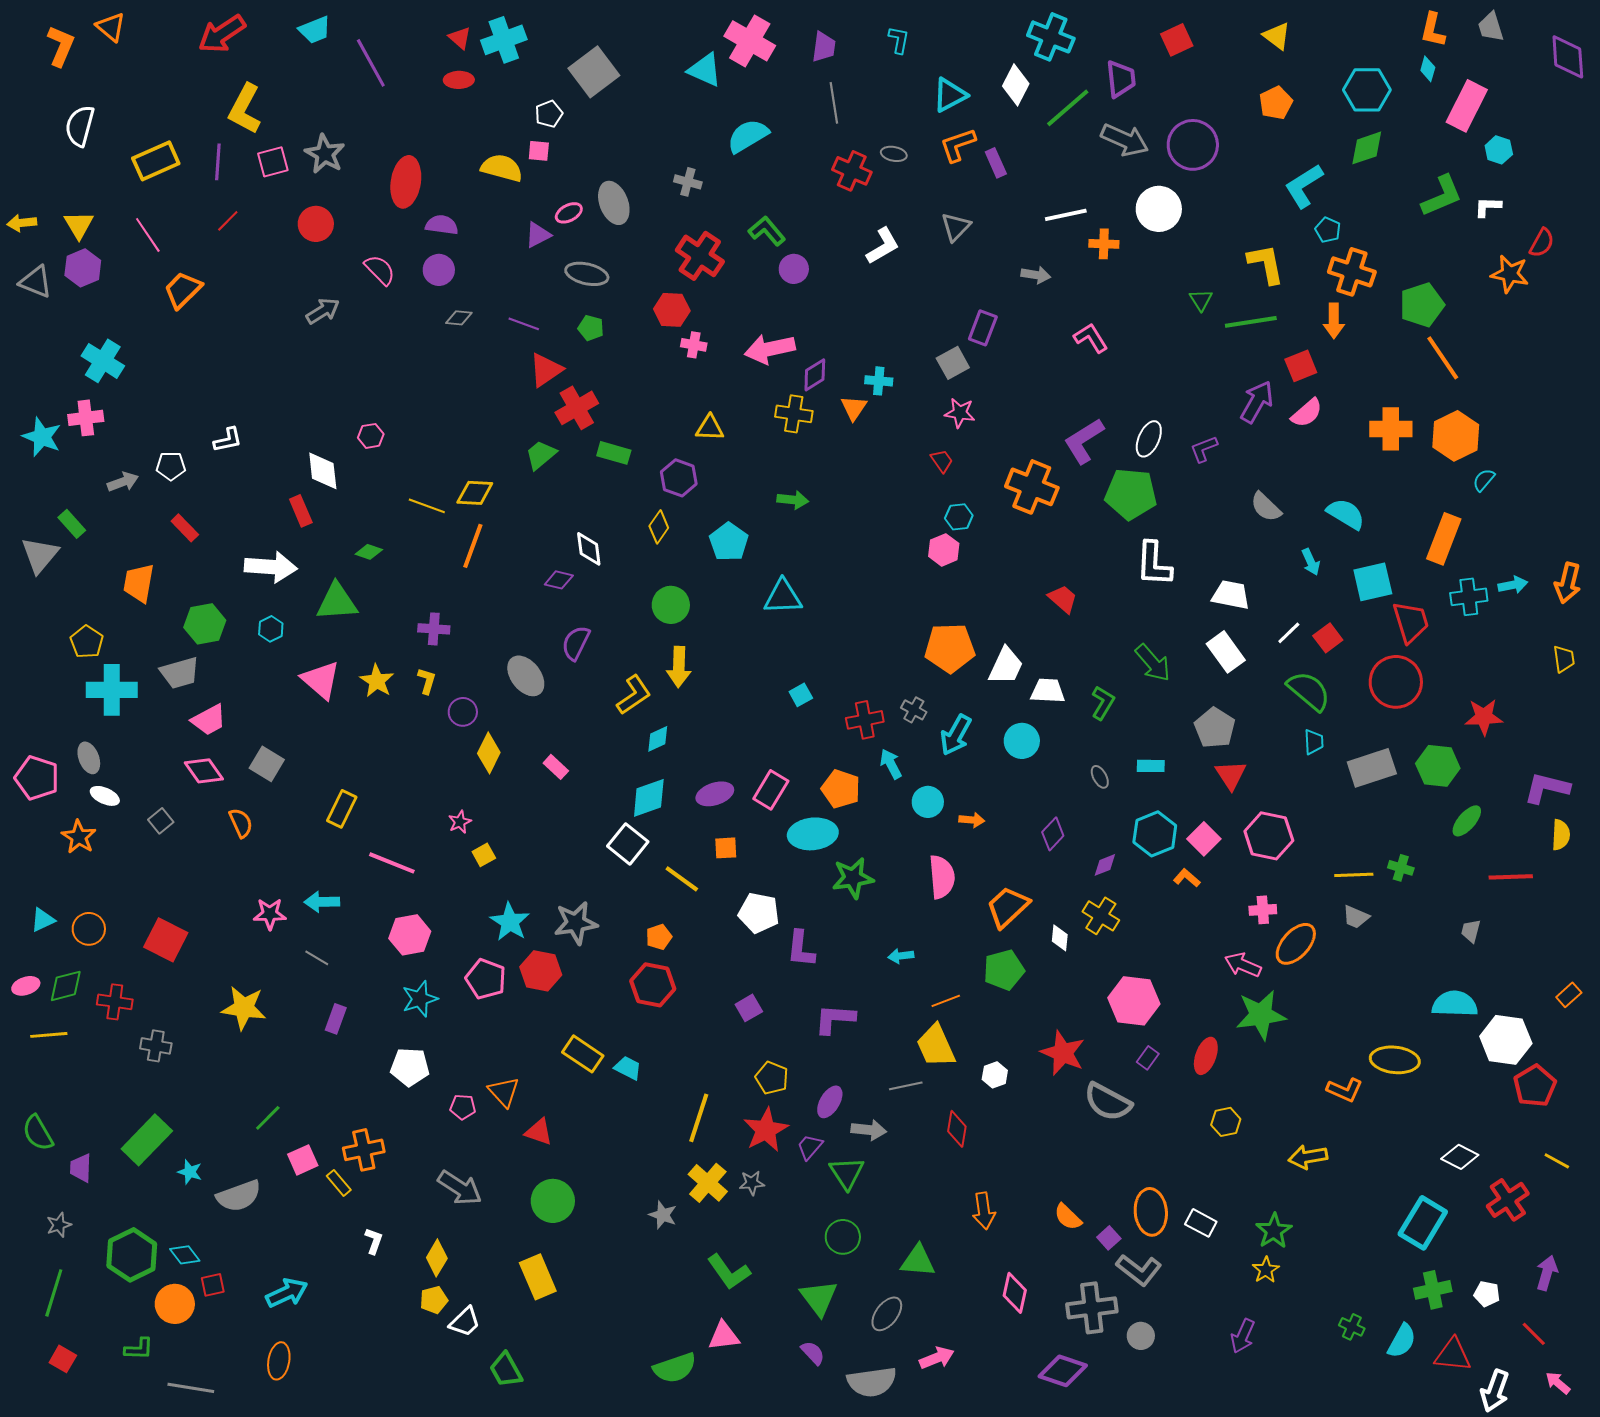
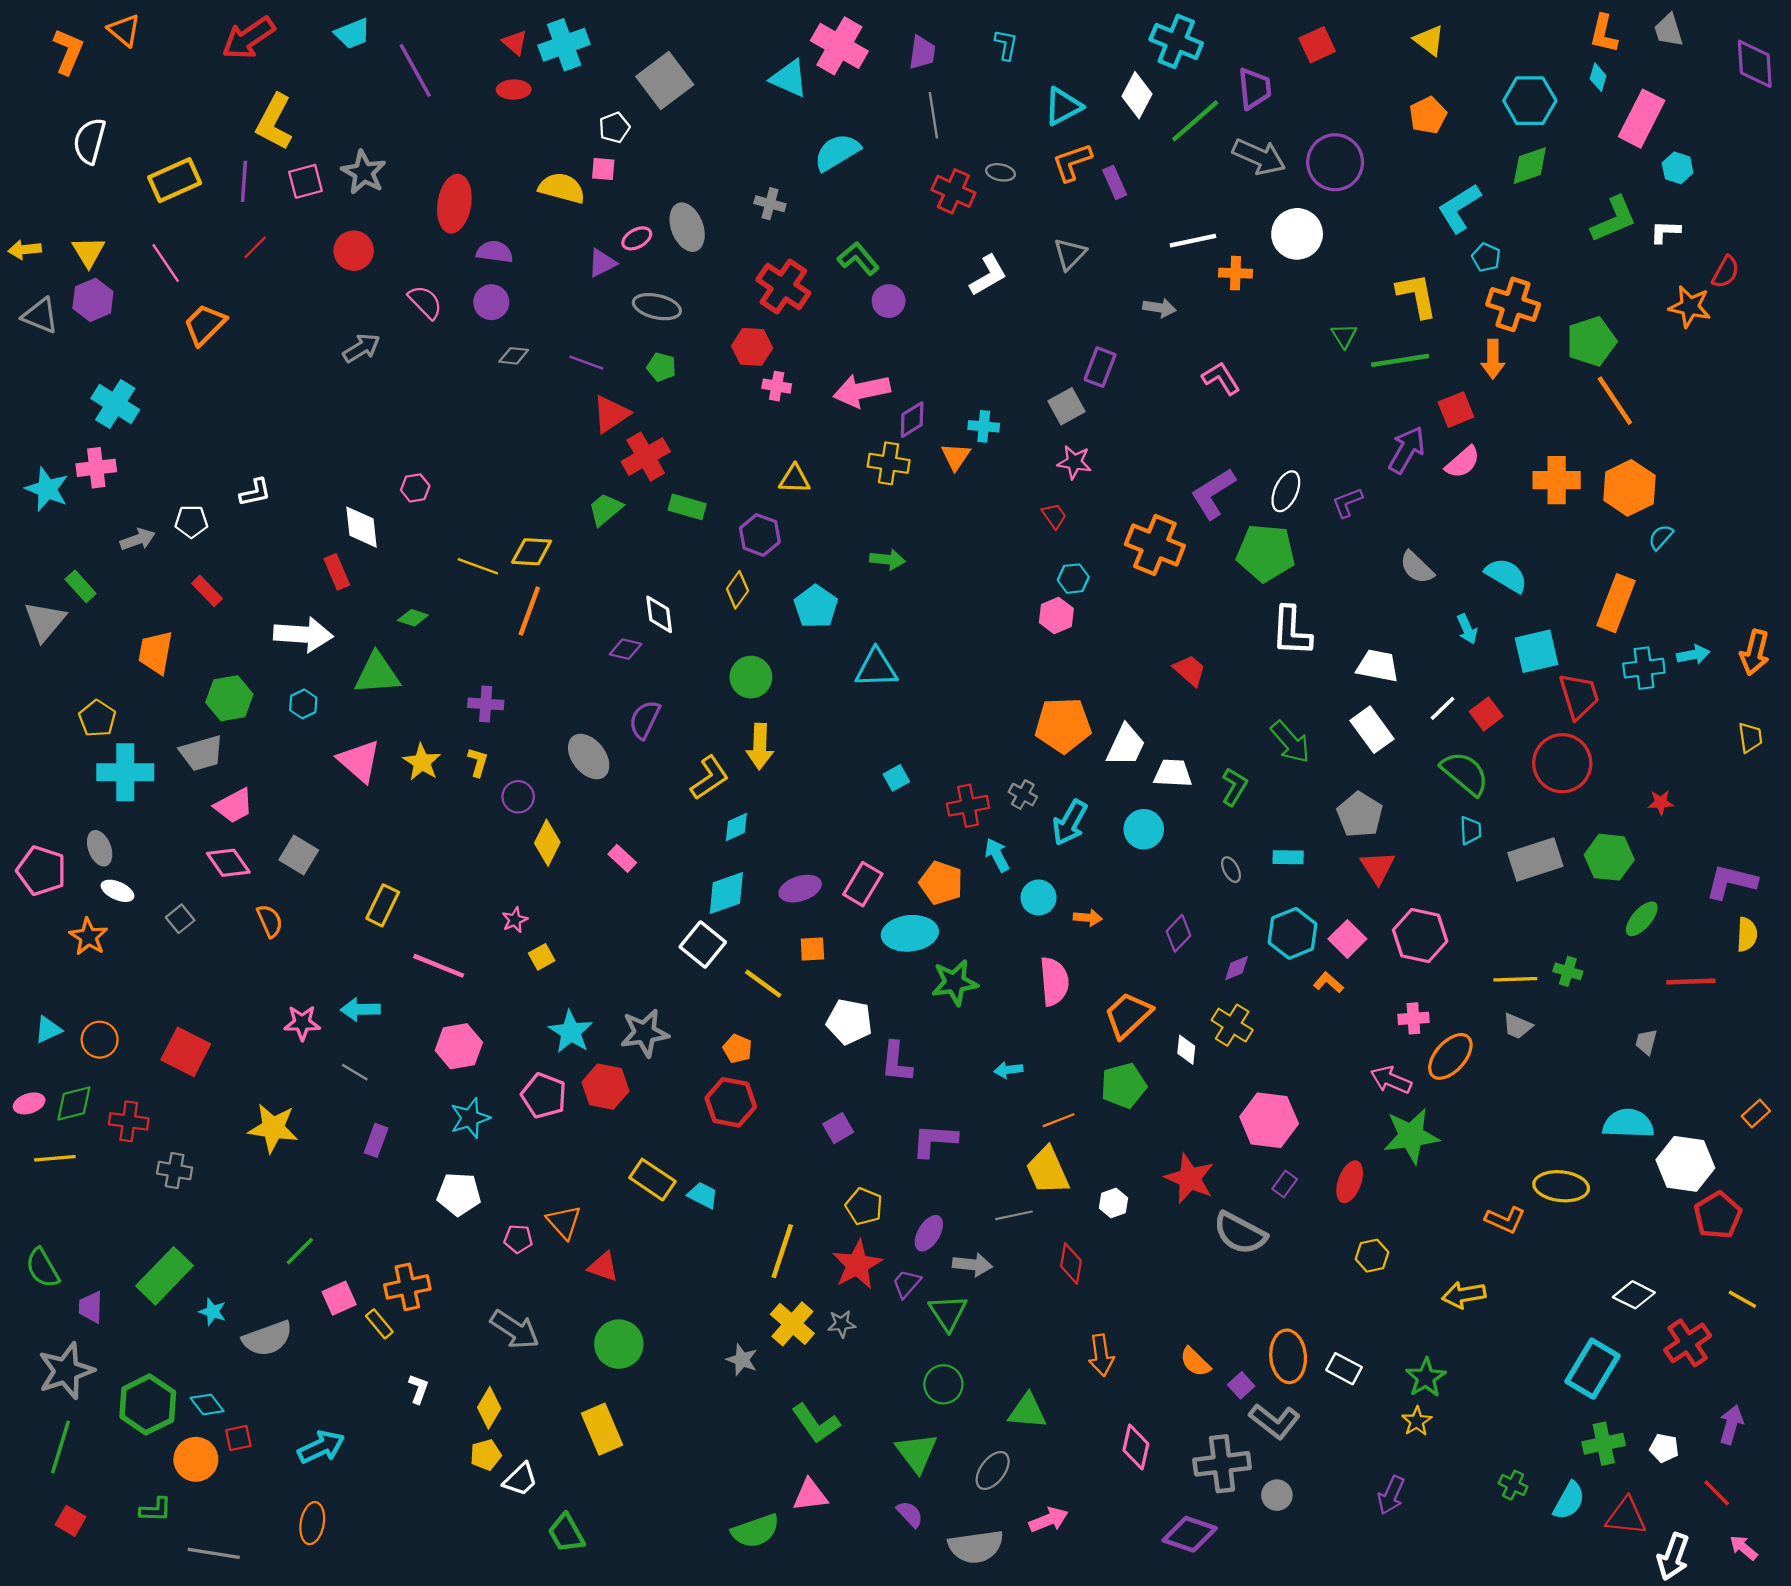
red star: (1484, 717) -> (1661, 802), size x0.6
orange pentagon: (659, 937) -> (737, 1049), turned -30
gray star: (59, 1225) -> (66, 1371), size x2.0

